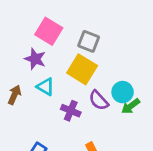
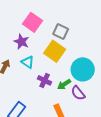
cyan circle: (123, 92) -> (83, 69), size x1.5
purple semicircle: (99, 100) -> (78, 93), moved
green arrow: (131, 106) -> (64, 84), moved

